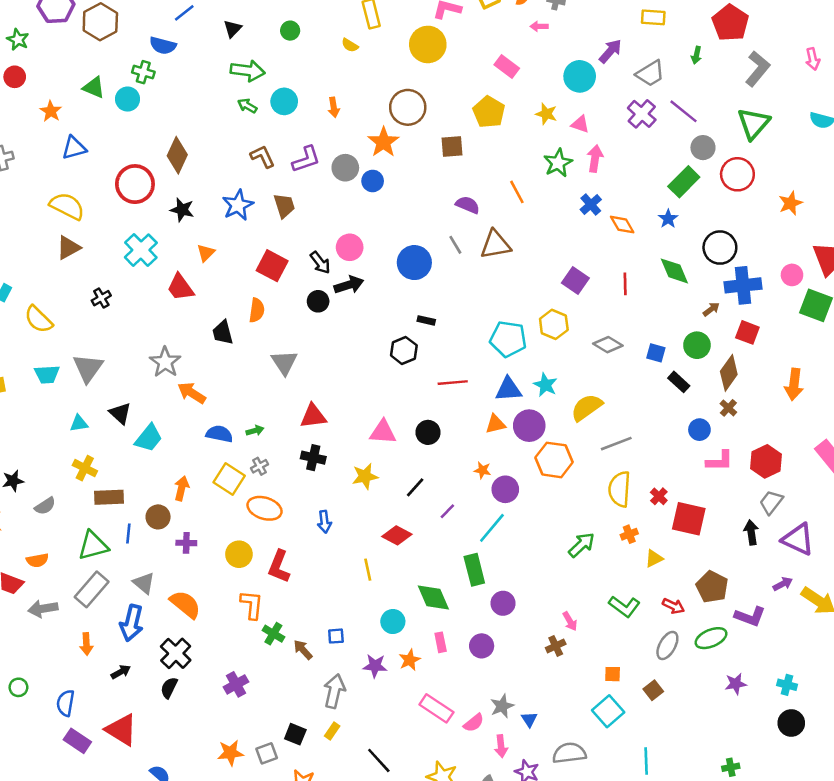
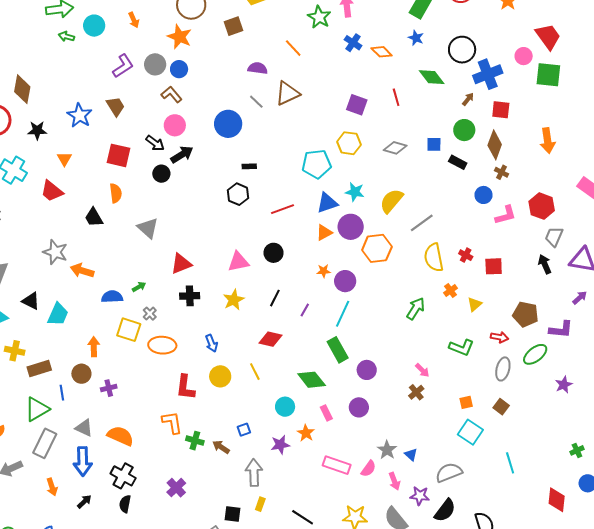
brown L-shape: (263, 157) -> (171, 94), moved
red square: (689, 519) -> (494, 266), size x0.7
yellow circle: (239, 554) -> (220, 376), moved

